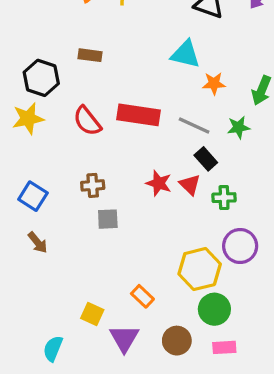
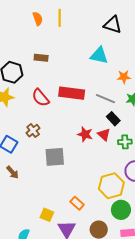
orange star: (214, 83) -> (124, 77), moved
brown cross: (93, 185) -> (33, 131), moved, turned -32
gray square: (108, 219) -> (55, 157), size x1.5

